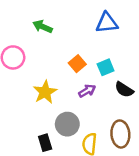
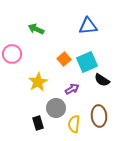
cyan square: (106, 67) -> (87, 62), size x1.5
purple arrow: (87, 91) -> (72, 89), moved

